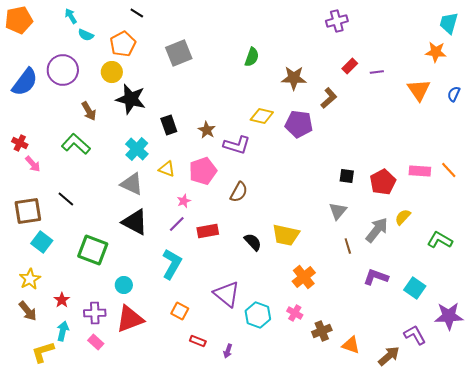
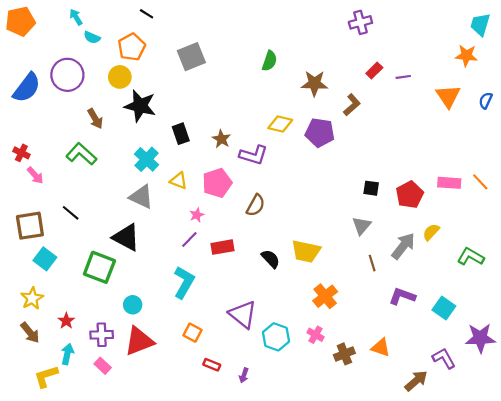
black triangle: (135, 222) -> (126, 237), moved
orange triangle: (351, 345) -> (381, 348), moved

